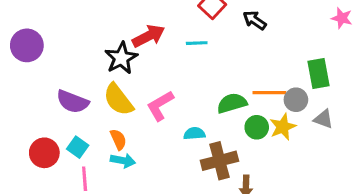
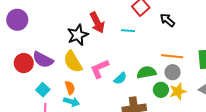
red arrow: (149, 36) -> (97, 23), turned 85
orange line: (269, 93) -> (172, 56), moved
gray circle: (296, 100) -> (173, 72), moved
cyan semicircle: (194, 134) -> (120, 78), moved, turned 136
red circle: (44, 153) -> (24, 63), moved

